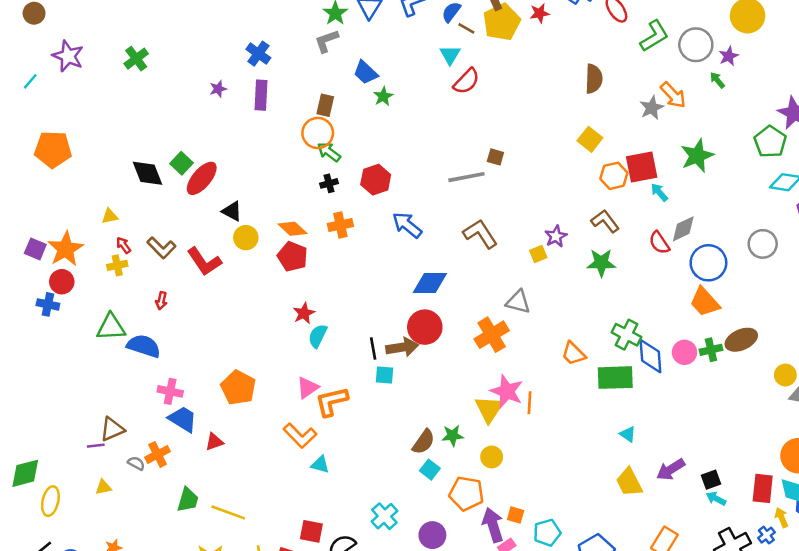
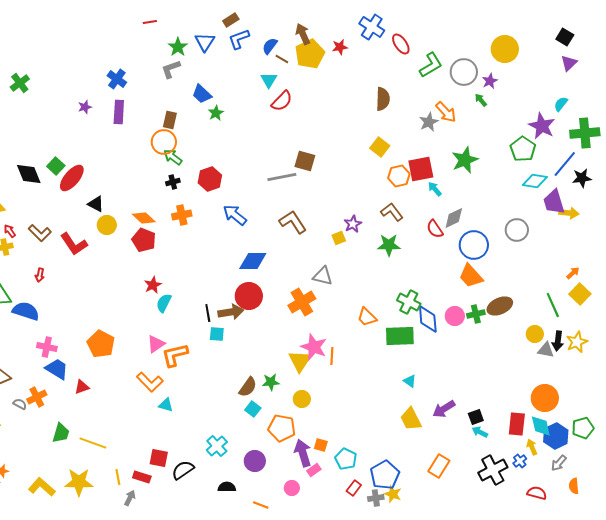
brown square: (495, 157) -> (305, 161), size x1.5
cyan pentagon: (547, 533) -> (346, 459), turned -30

